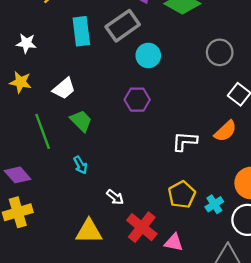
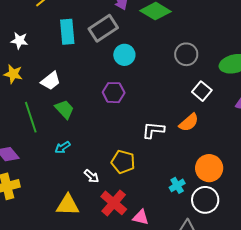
cyan arrow: (80, 165) -> (63, 147), turned 84
yellow pentagon: (182, 195) -> (123, 162), moved, turned -30

